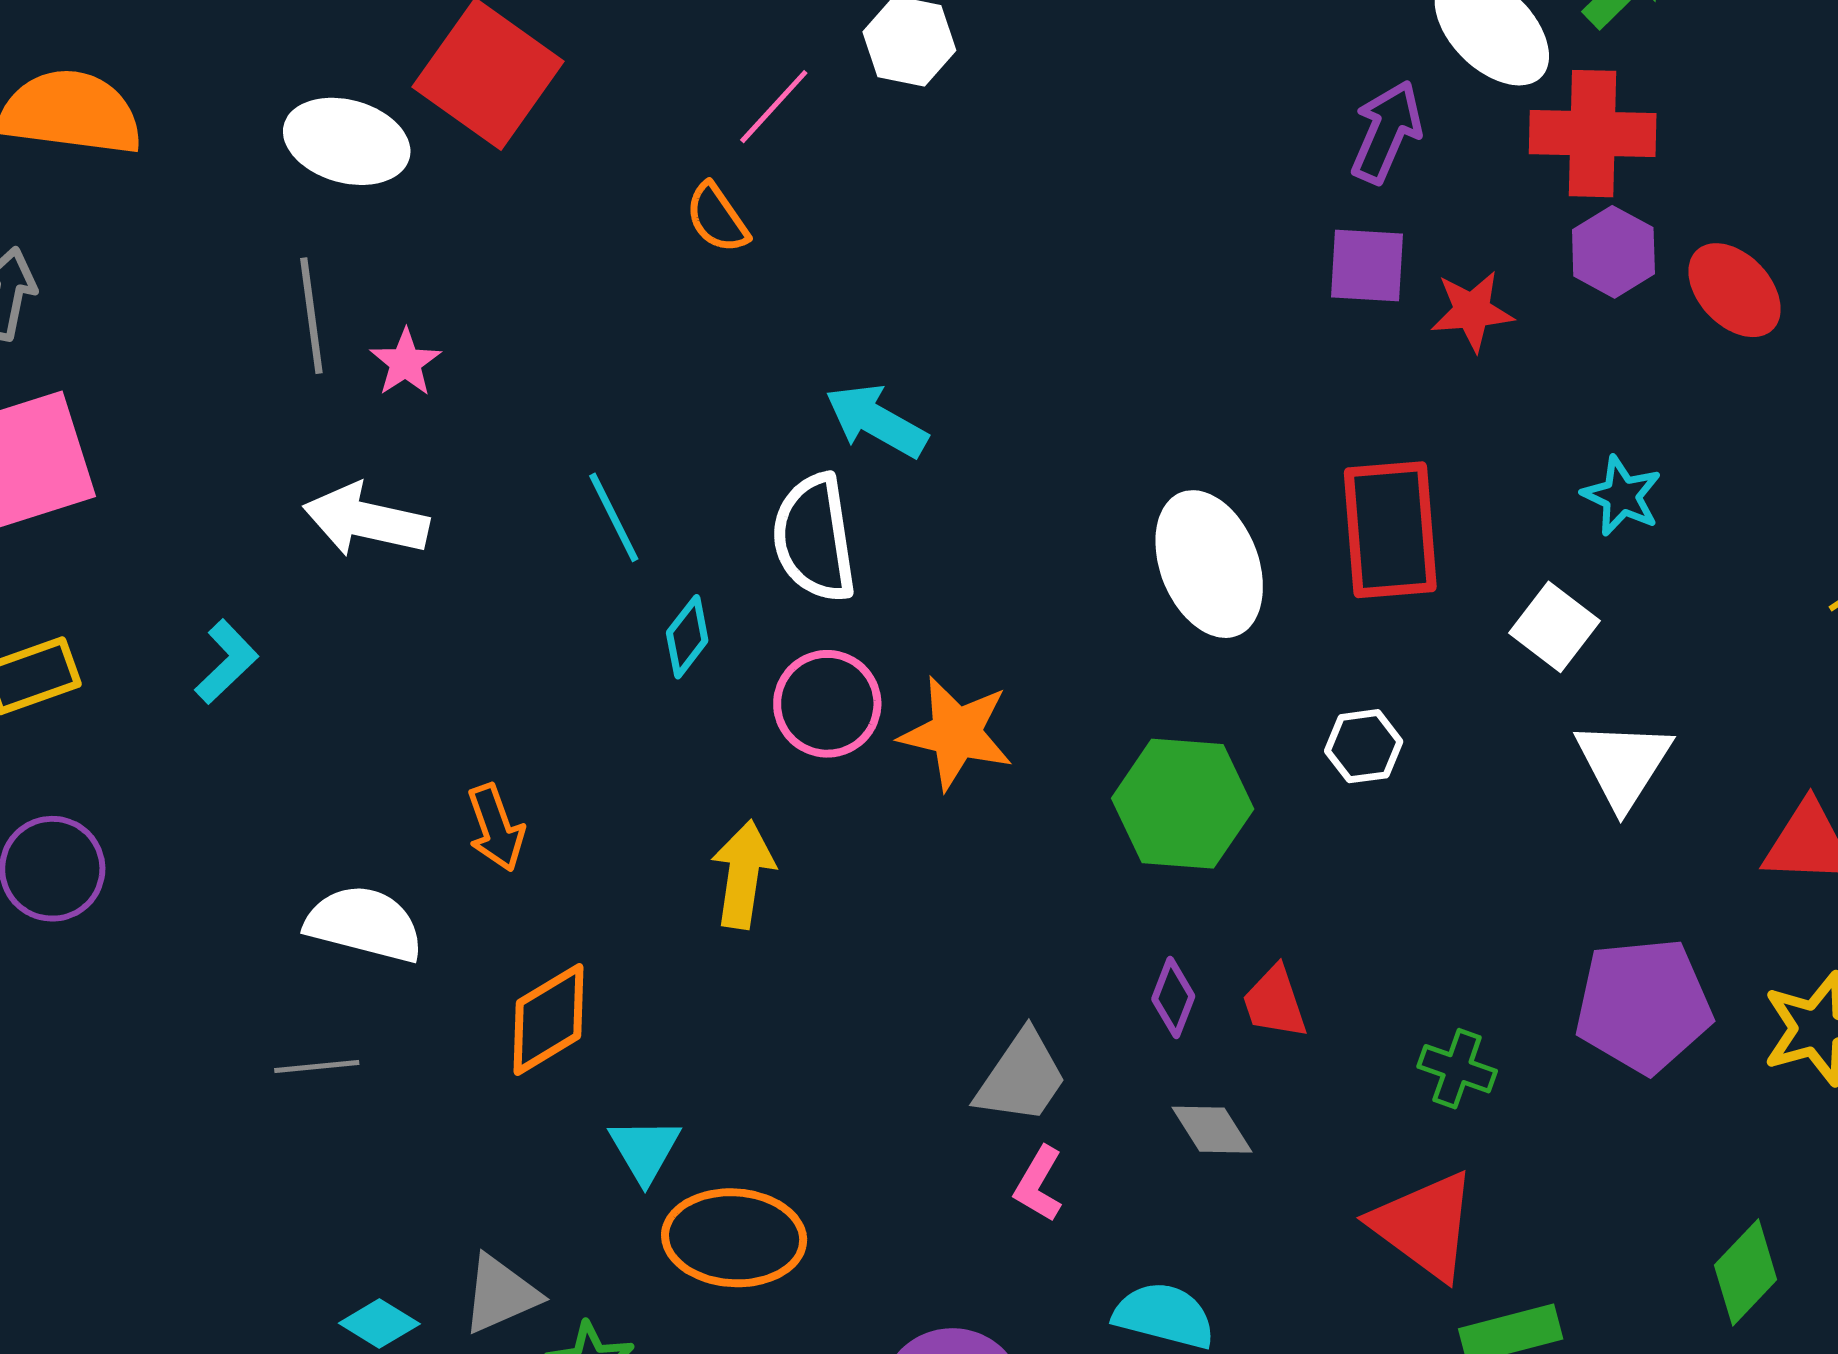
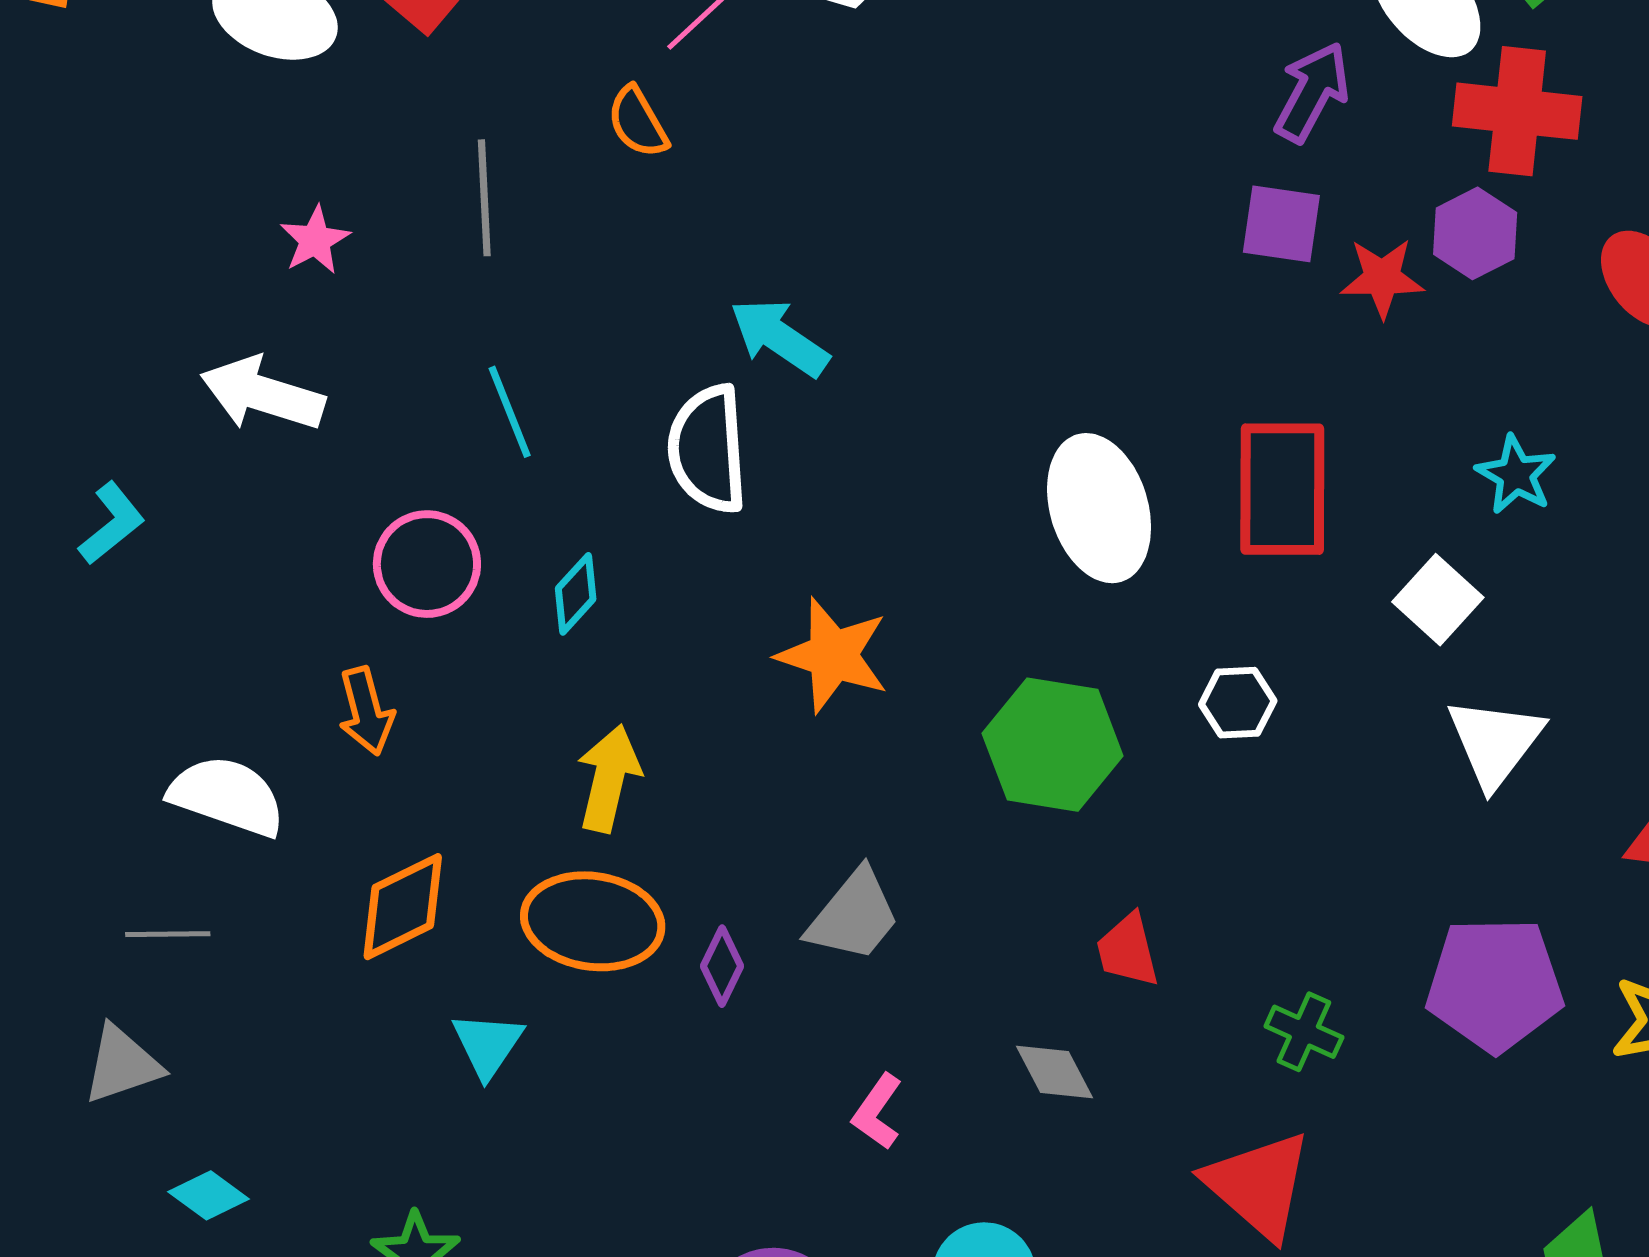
purple hexagon: (1613, 252) -> (1475, 233), moved
gray line: (311, 316) -> (484, 198), moved
cyan diamond: (687, 637) -> (576, 594), moved
pink circle: (827, 704) -> (427, 564), moved
purple diamond: (1173, 998) -> (722, 966), moved
gray trapezoid: (1021, 1077) -> (854, 916), moved
orange ellipse: (734, 1238) -> (593, 921), moved
gray triangle: (500, 1294) -> (122, 1065), moved

